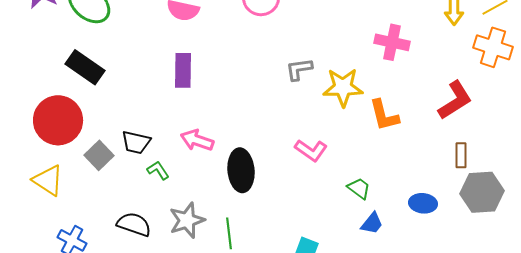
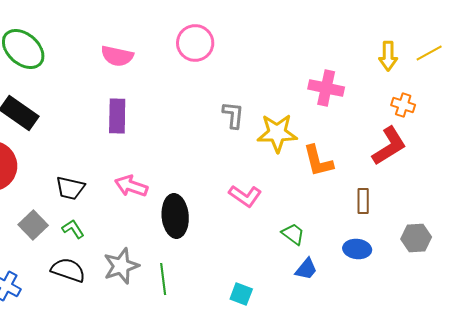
orange cross: (493, 47) -> (403, 105), moved, size x0.6
gray L-shape: (299, 69) -> (233, 115), turned 104
gray square: (99, 155) -> (33, 225), moved
brown rectangle: (461, 155) -> (363, 201), moved
green L-shape: (158, 170) -> (73, 229), moved
gray hexagon: (482, 192) -> (416, 238), size x0.7

